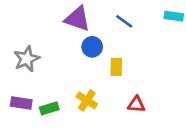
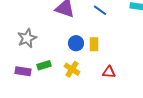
blue circle: (92, 47) -> (76, 43), moved
green rectangle: (49, 108) -> (44, 65), moved

